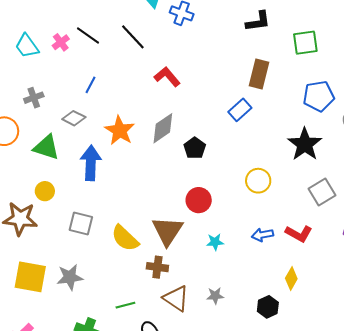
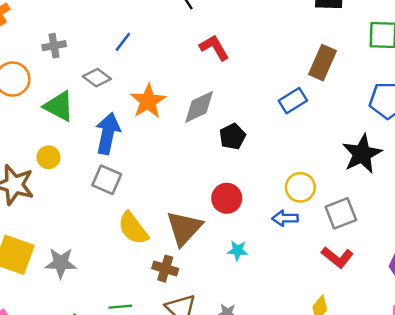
gray square: (322, 192) -> (341, 213), moved
gray square: (81, 223) -> (107, 180), moved
blue arrow: (262, 235) -> (285, 218), moved

